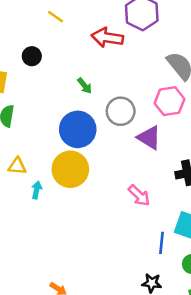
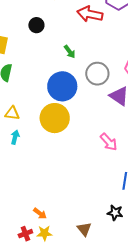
black circle: (32, 56) -> (36, 25), moved
cyan arrow: (37, 190) -> (15, 137), moved

